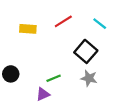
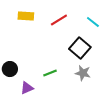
yellow rectangle: (28, 29) -> (26, 16), moved
purple triangle: (43, 94) -> (27, 88), moved

